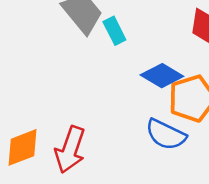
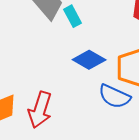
blue diamond: (162, 76) -> (89, 60), moved

